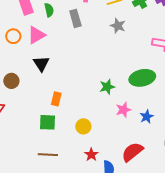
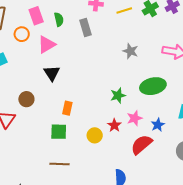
gray star: (118, 26) -> (130, 51), moved
orange circle: (13, 36) -> (22, 34), moved
brown circle: (11, 81) -> (26, 99), moved
red semicircle: (132, 152) -> (142, 144), moved
red star: (91, 155) -> (114, 125), moved

